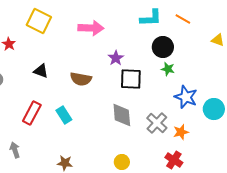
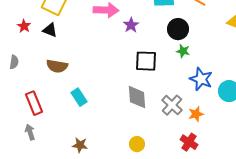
purple star: (116, 58) -> (131, 25), moved
black triangle: (41, 71) -> (50, 30), moved
brown semicircle: (81, 79) -> (57, 66), moved
red rectangle: (32, 113) -> (34, 103), moved, turned -50

